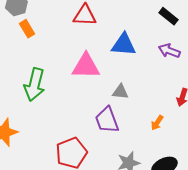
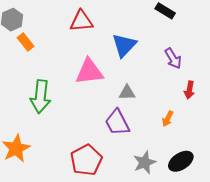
blue triangle: (124, 45) -> (124, 45), turned -44
purple arrow: (169, 51) -> (173, 58), moved, turned -135

